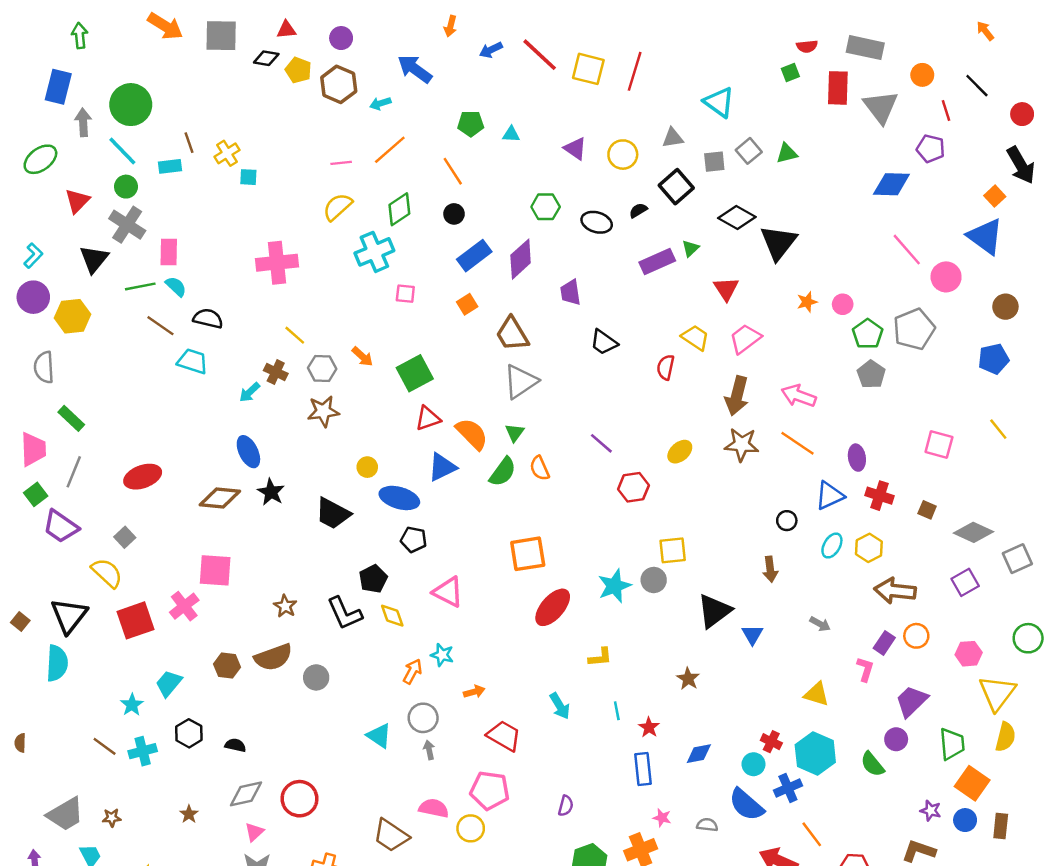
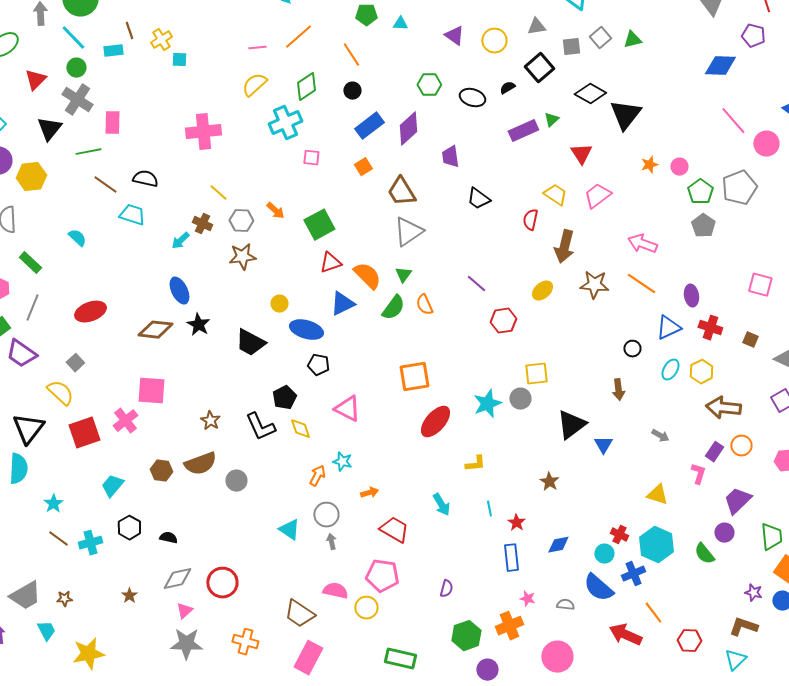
cyan semicircle: (176, 286) -> (77, 238), moved
brown arrow: (737, 396) -> (564, 247), moved
cyan star: (132, 705) -> (53, 504), moved

